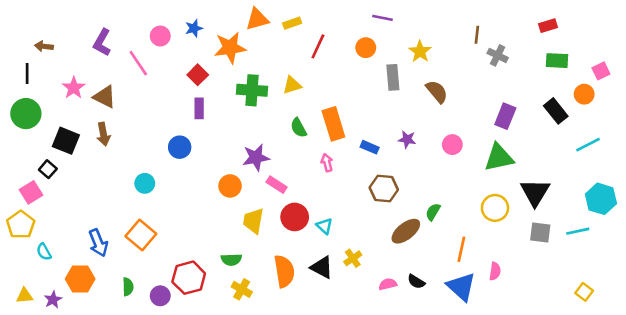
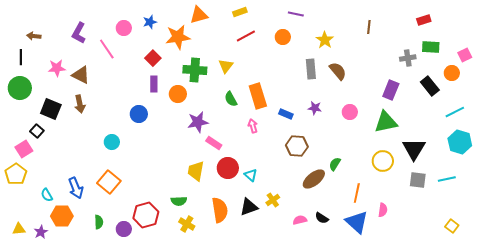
yellow rectangle: (292, 23) -> (240, 12), moved
red line: (318, 46) -> (246, 36), turned 36
gray cross: (498, 55) -> (408, 58), moved, turned -35
gray rectangle: (393, 77) -> (311, 69), moved
yellow triangle: (292, 85) -> (226, 66), turned -35
pink star: (74, 88) -> (57, 68), turned 30
orange circle: (230, 186) -> (178, 94), moved
cyan hexagon: (601, 199) -> (460, 142), moved
cyan semicircle: (44, 252) -> (47, 195), moved
black triangle: (322, 267) -> (249, 207), turned -48

